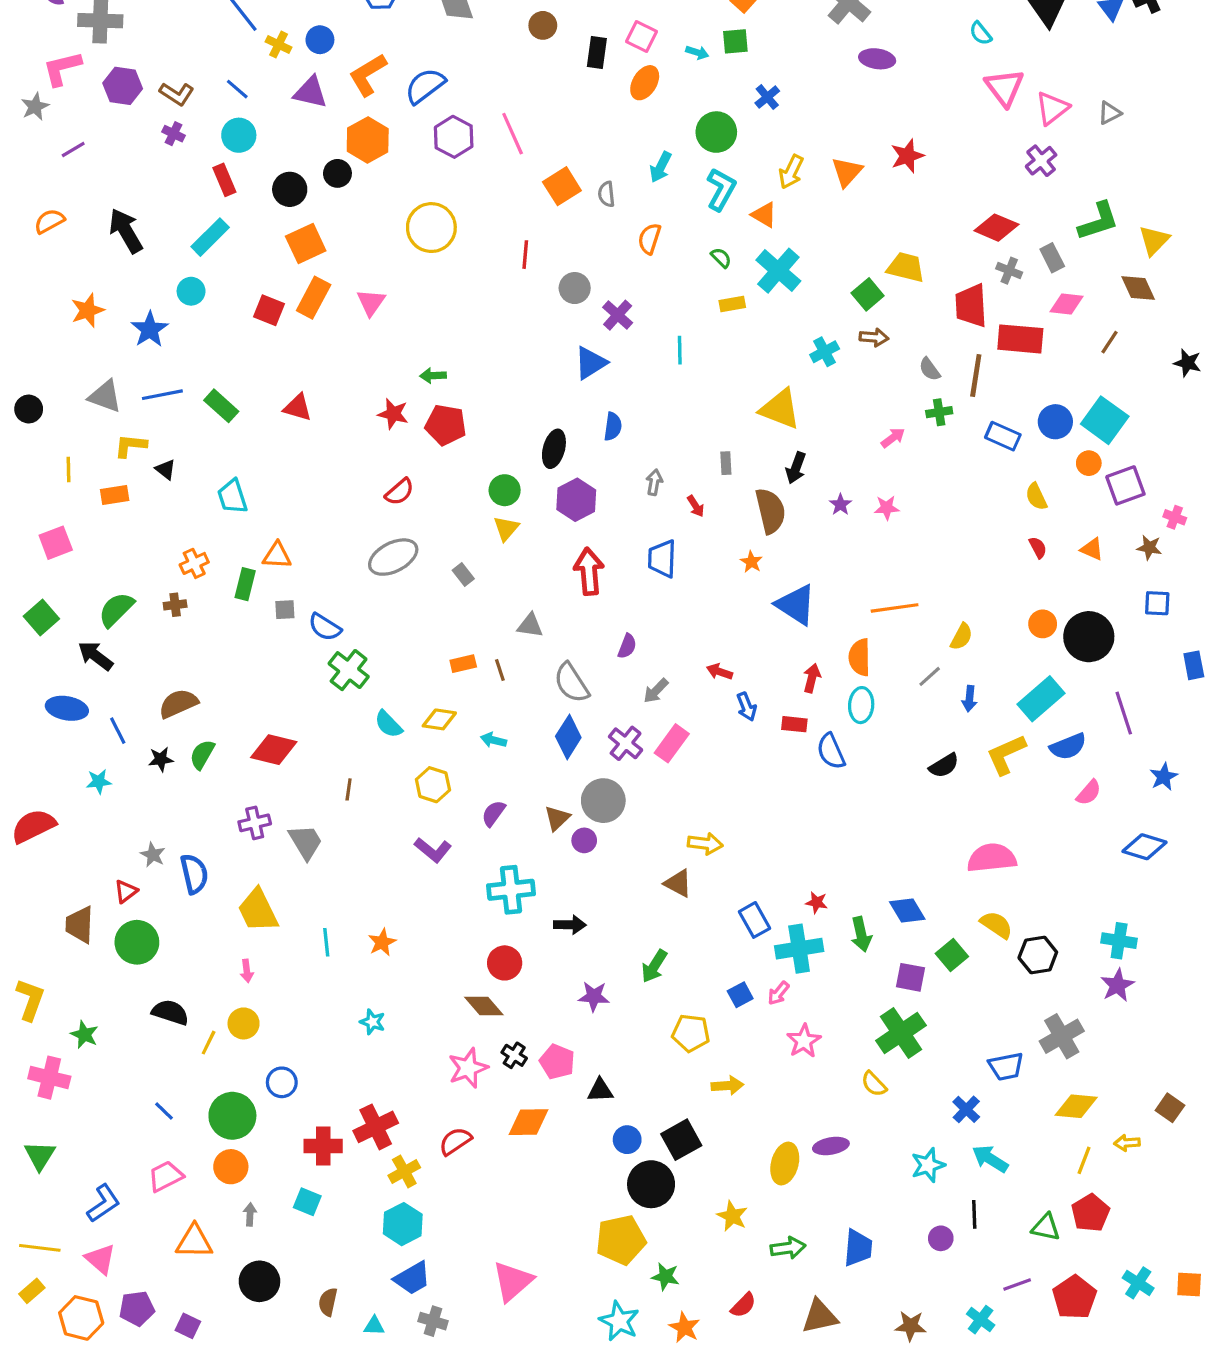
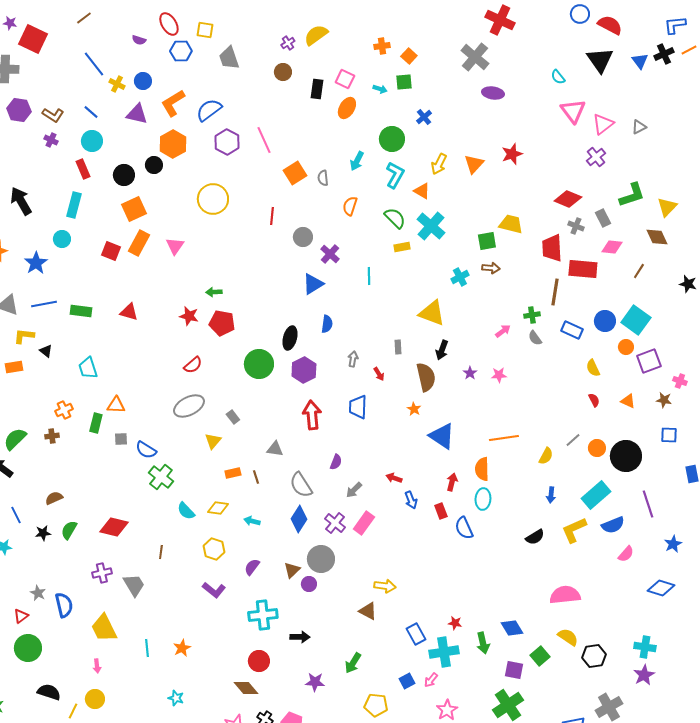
cyan rectangle: (210, 237) -> (74, 205), turned -30
green semicircle: (721, 258) -> (395, 218), size x1.6
green square: (868, 294) -> (487, 241), turned 30
gray semicircle: (930, 369) -> (535, 338), moved
green rectangle: (221, 406) -> (81, 311), turned -35
green circle: (505, 490) -> (259, 364), size x1.5
yellow triangle: (506, 528) -> (213, 441), moved
gray line: (930, 676) -> (573, 440), moved
brown semicircle: (178, 703) -> (54, 498), size x0.7
red rectangle: (794, 724) -> (441, 511), turned 63

